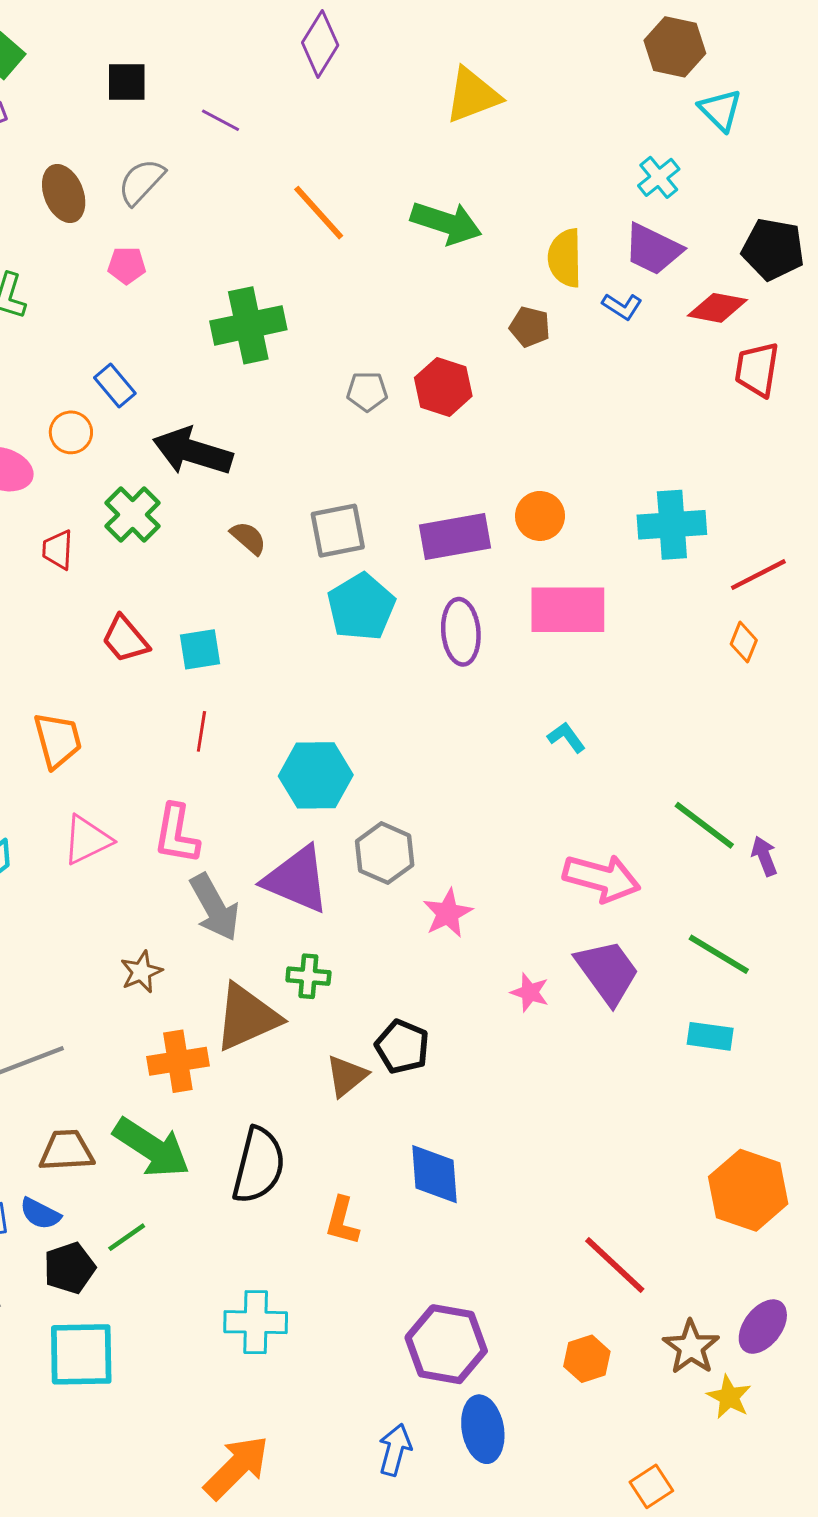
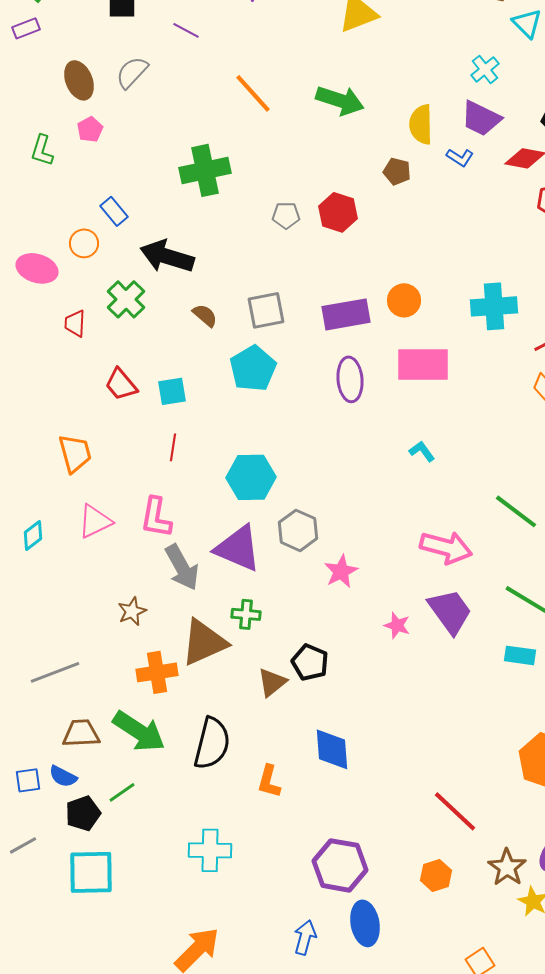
pink pentagon: (127, 265) -> (90, 129), moved, turned -30
cyan pentagon: (361, 607) -> (253, 368), moved

